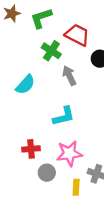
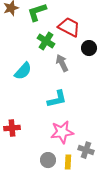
red cross: (31, 149) -> (12, 128), moved
gray circle: (47, 173) -> (48, 160), moved

